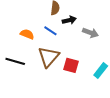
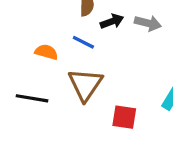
gray arrow: (90, 33) -> (148, 23), moved
red square: (71, 65) -> (124, 117), moved

